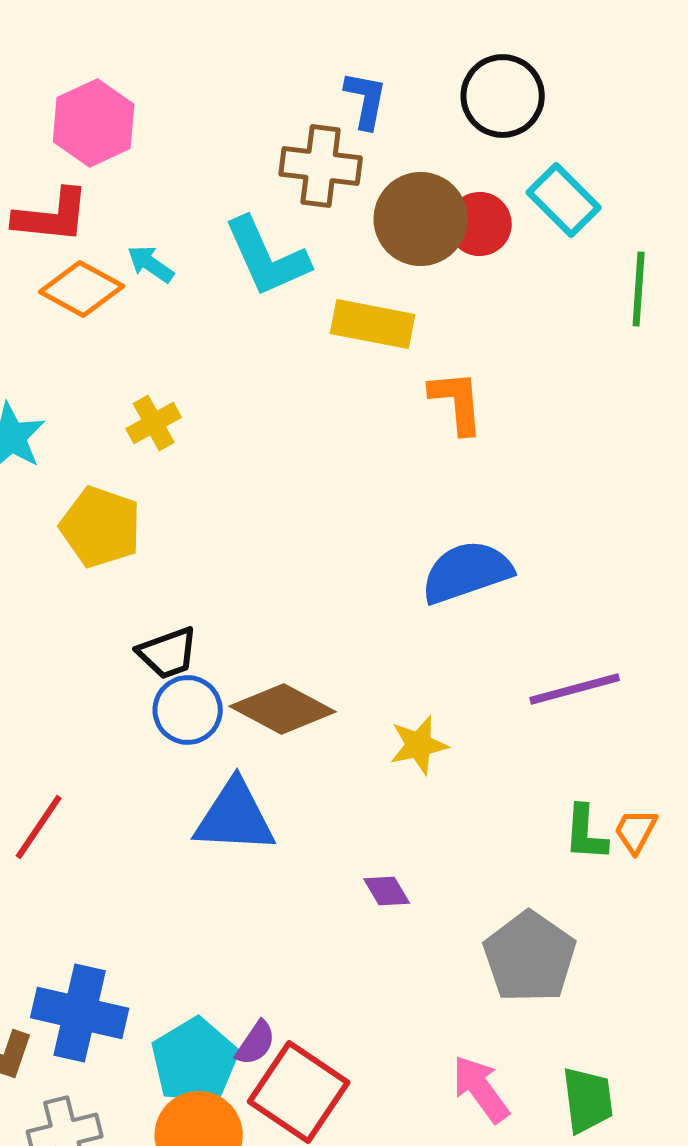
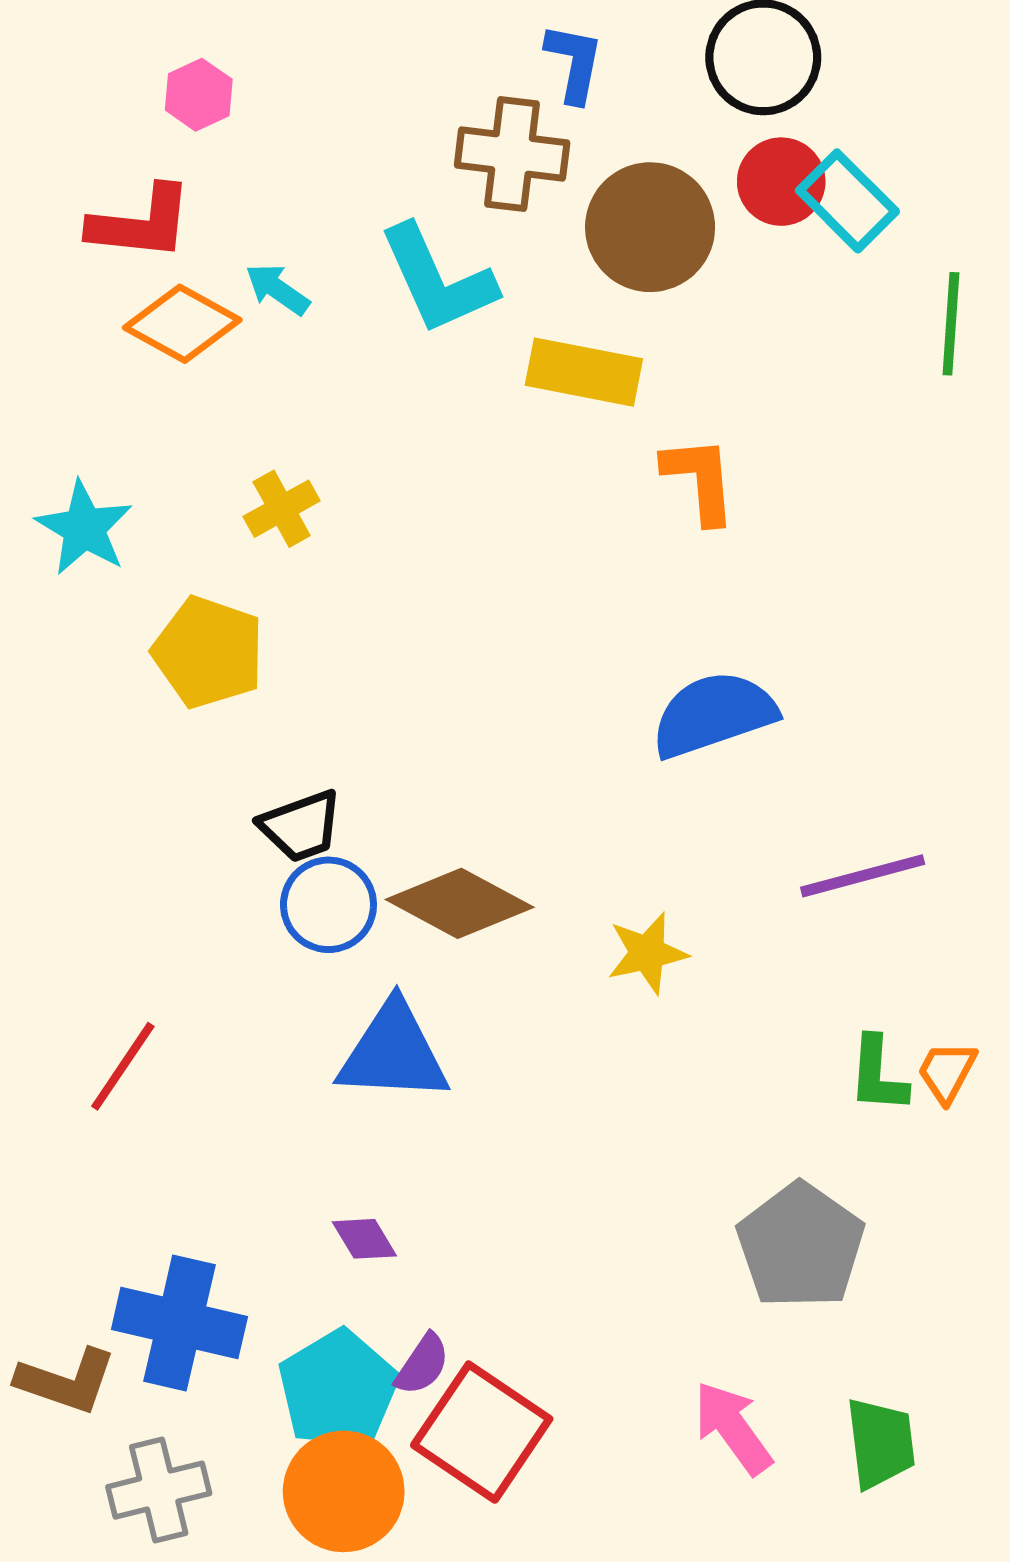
pink hexagon: (94, 123) -> (199, 95), size x0.6
red circle: (480, 224) -> (781, 182), moved
purple diamond: (387, 891) -> (364, 1239), moved

